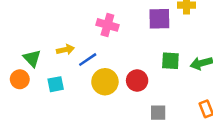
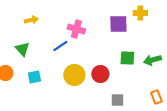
yellow arrow: (65, 50) -> (31, 20), moved
green triangle: (32, 58) -> (22, 49), moved
blue line: (88, 60) -> (60, 46), moved

